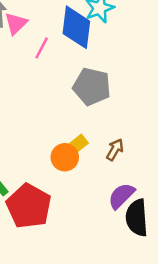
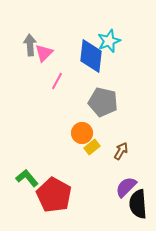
pink line: (42, 48) -> (57, 81), moved
orange circle: (65, 157) -> (82, 133), moved

